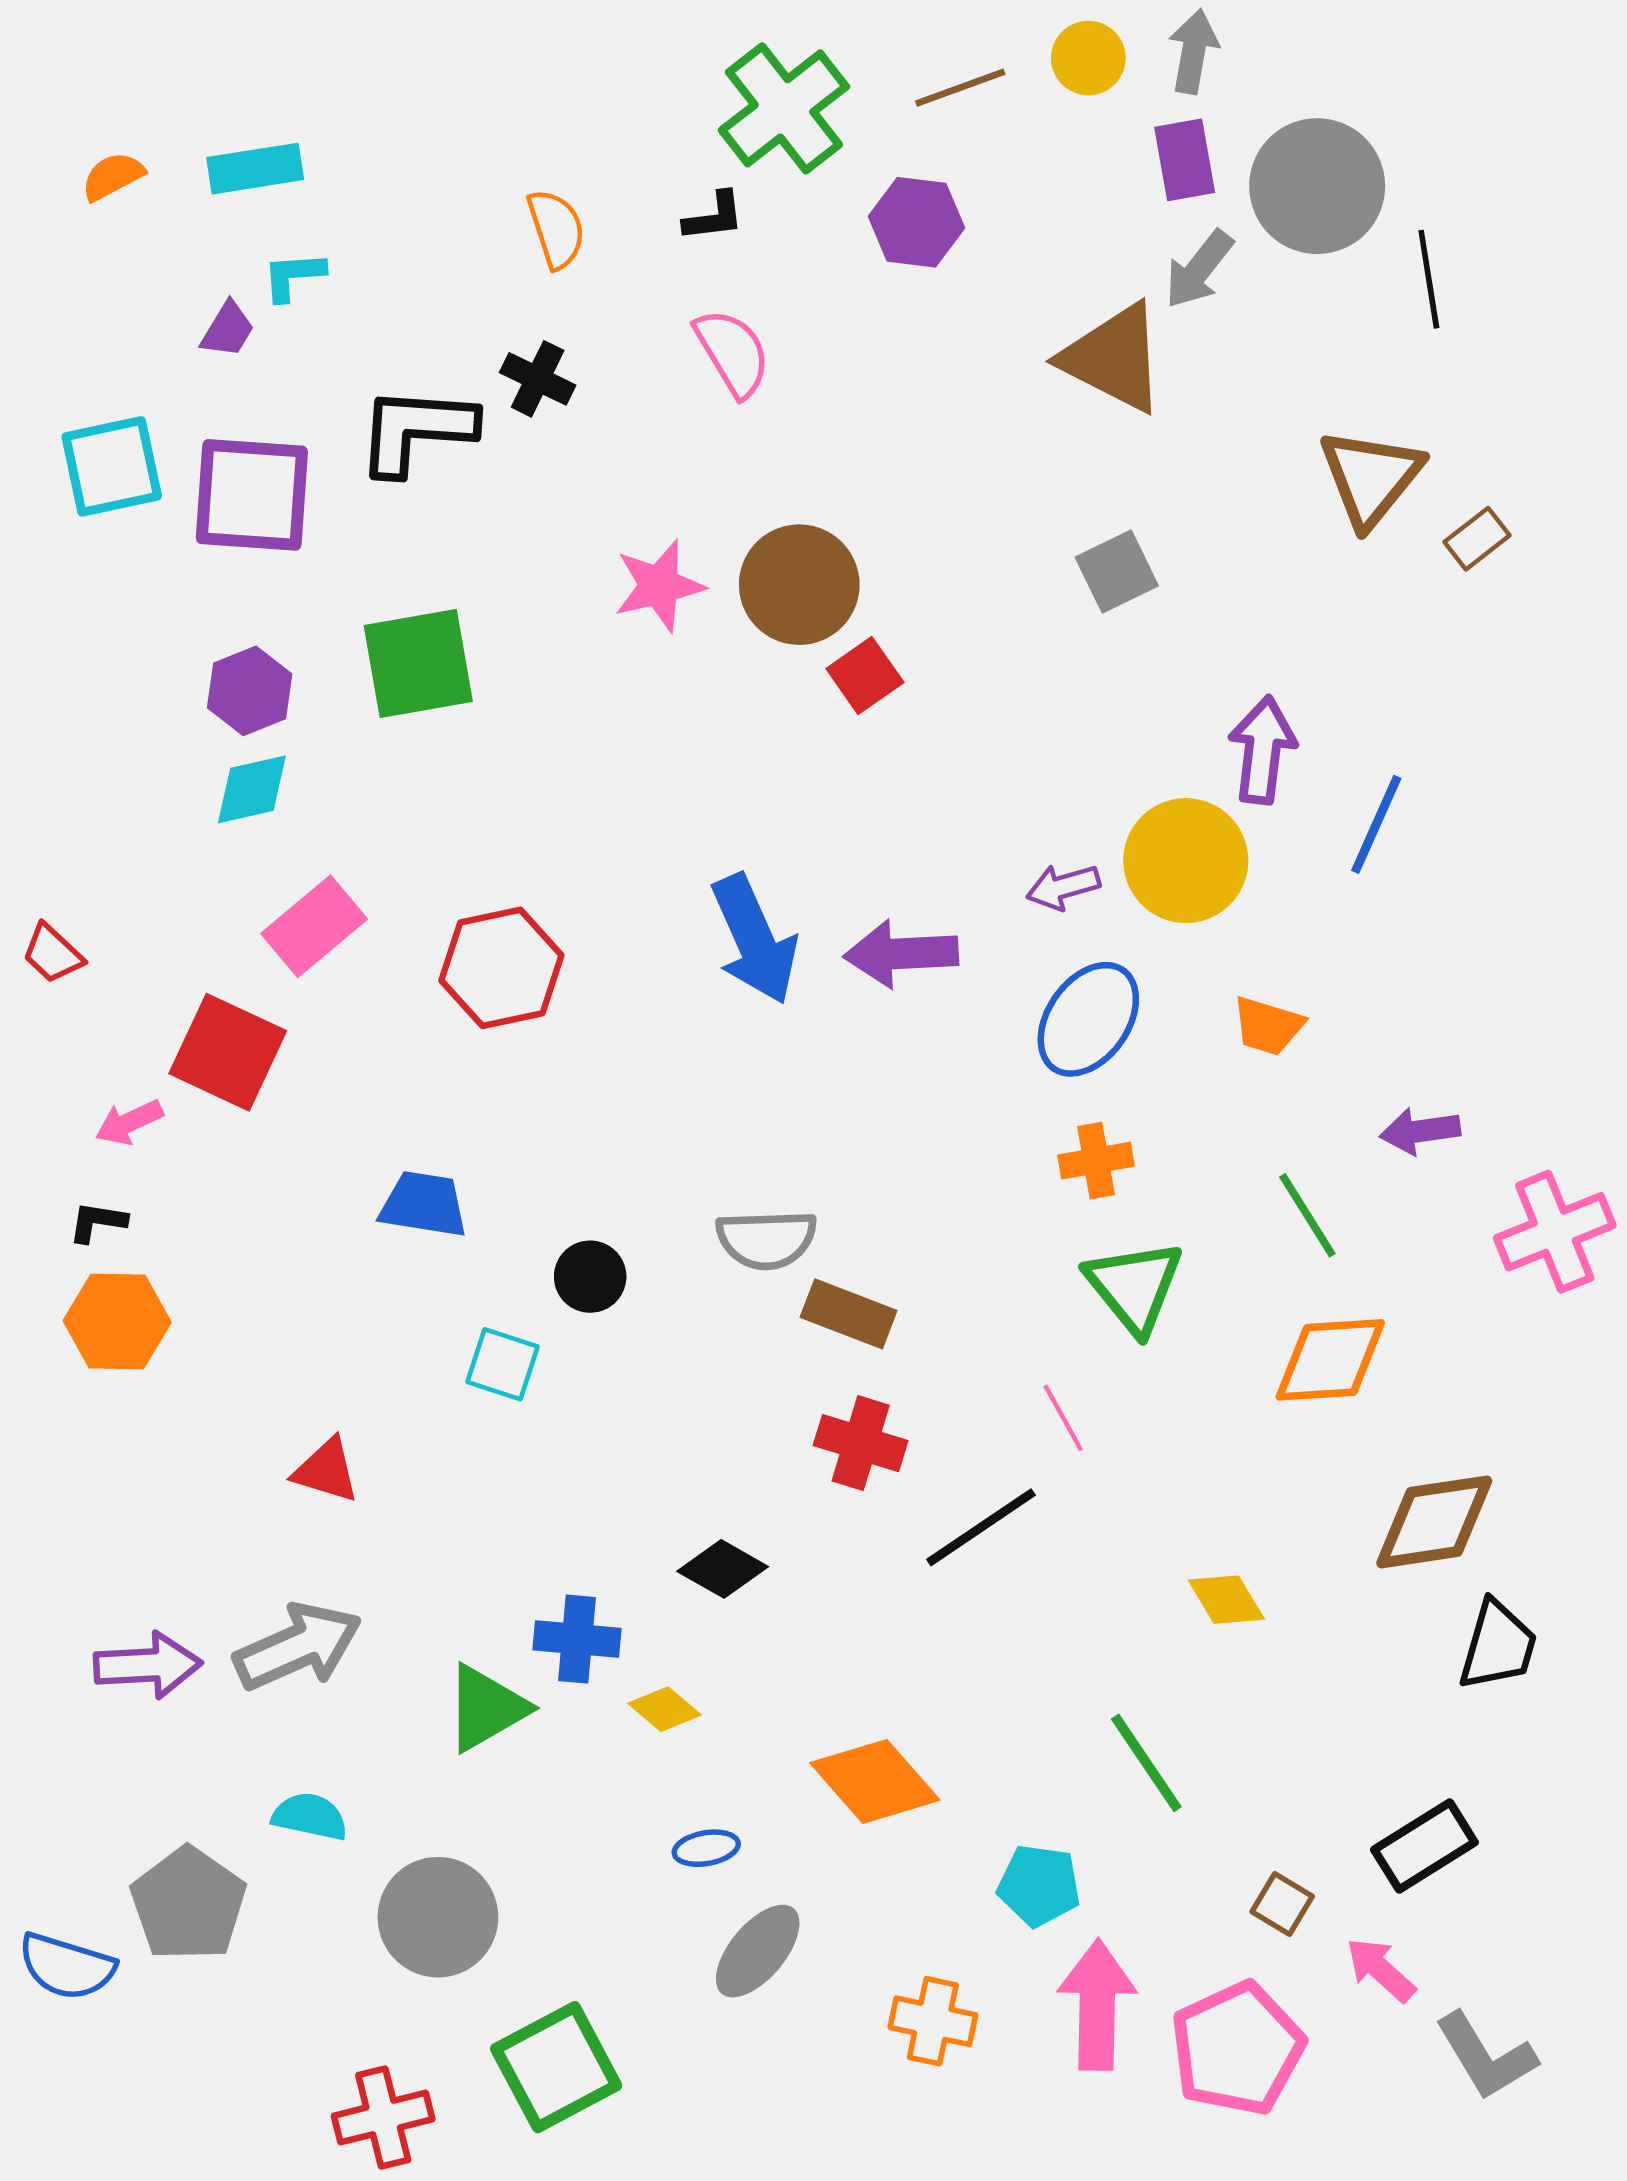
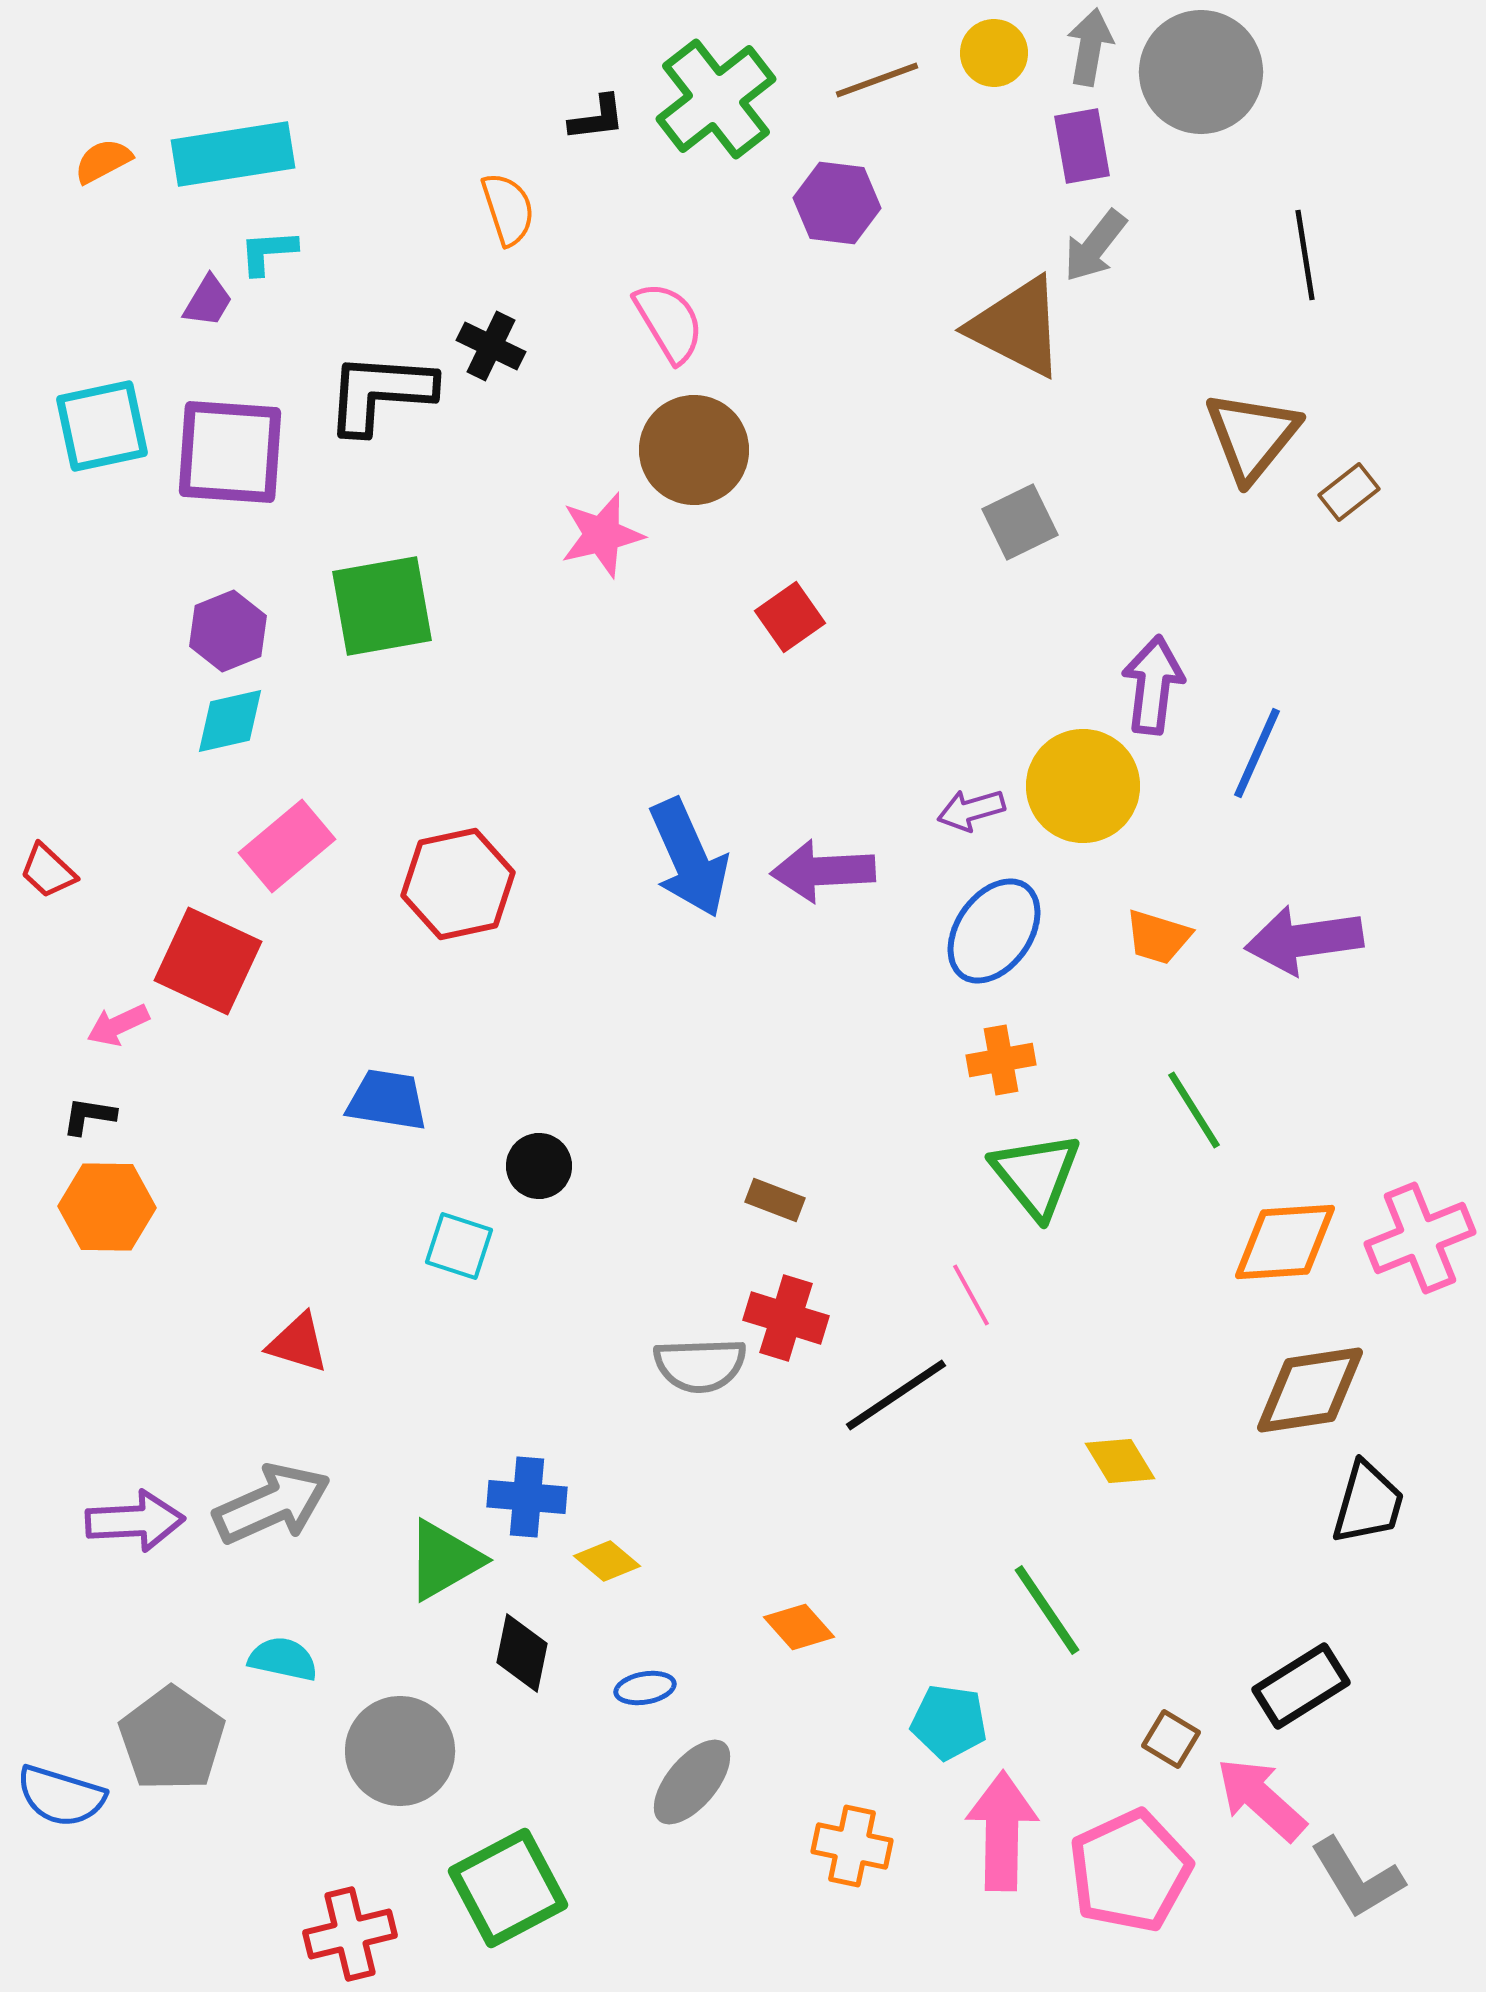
cyan rectangle: (255, 169) -> (233, 154), size x1.4
gray circle: (1317, 186) -> (1201, 72), moved
black L-shape: (714, 217) -> (597, 118), moved
brown circle: (799, 585) -> (694, 450), moved
purple arrow: (1420, 1131) -> (1304, 940), moved, size x1.6
pink cross: (1555, 1232) -> (1420, 1238), moved
gray semicircle: (766, 1239) -> (700, 1365), moved
brown rectangle: (849, 1314) -> (775, 1200), size x0.7
orange diamond: (1330, 1360) -> (1285, 1242), moved
black diamond: (723, 1569) -> (522, 1653), moved, turned 72
orange diamond: (875, 1781) -> (799, 1627), size x0.6
pink arrow: (1381, 1970) -> (1261, 1799), size x1.4

